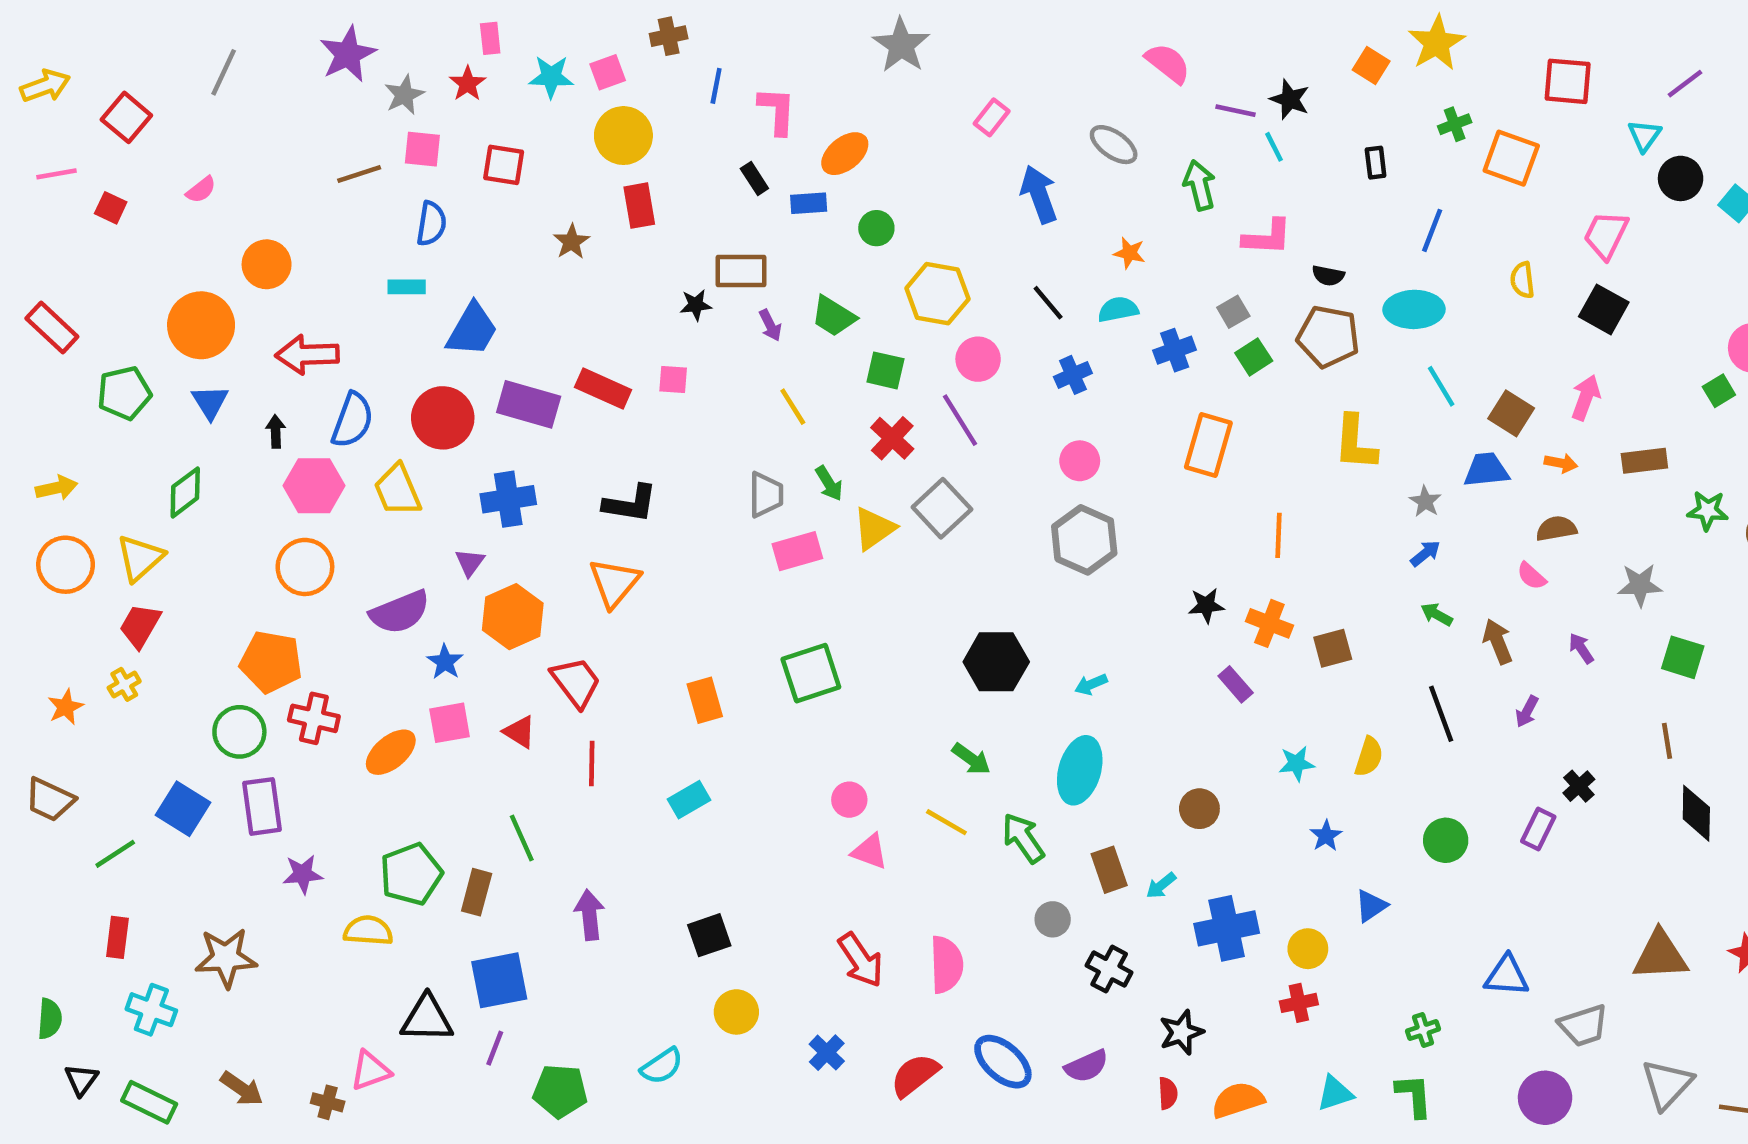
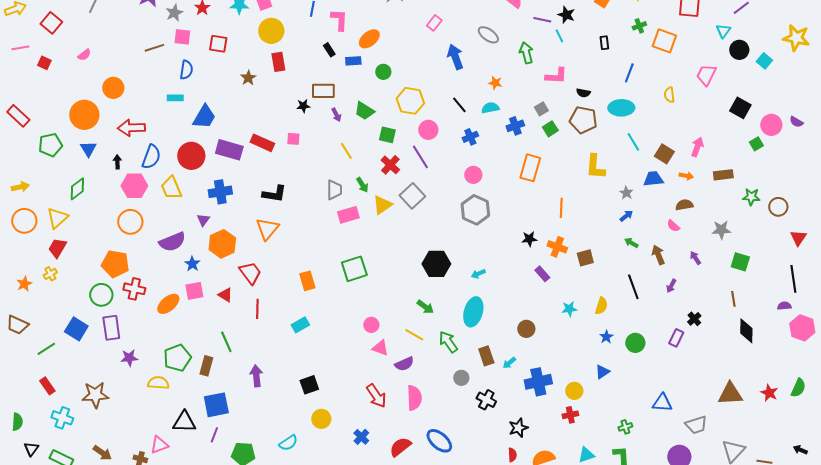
black square: (1604, 309) -> (740, 108), moved
blue star: (1326, 836) -> (606, 337), moved
red rectangle: (117, 937) -> (47, 386), turned -42
purple semicircle: (1086, 1066) -> (404, 364), moved

